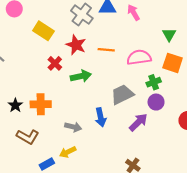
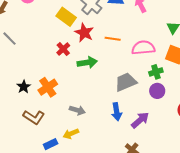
yellow rectangle: (43, 31) -> (66, 17), moved
orange cross: (41, 104) -> (48, 87), turned -36
blue arrow: (101, 117) -> (117, 112), moved
purple arrow: (138, 122) -> (140, 120), moved

